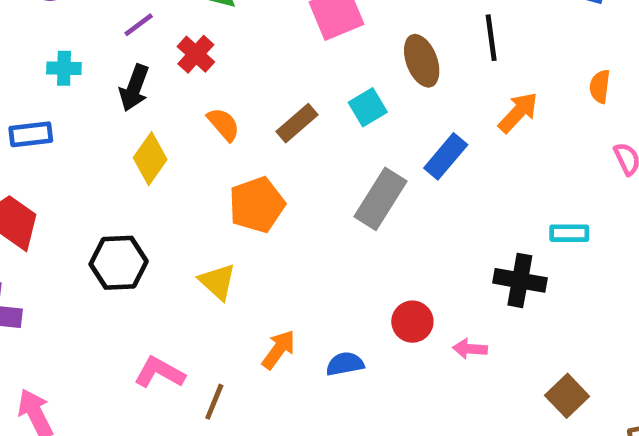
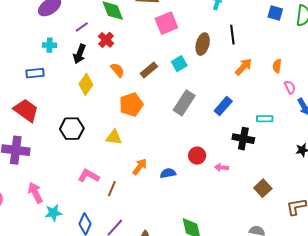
brown ellipse: (422, 61) -> (203, 44), turned 35
orange semicircle: (600, 86) -> (277, 66), moved
blue rectangle: (446, 156) -> (223, 106), moved
yellow triangle: (217, 282) -> (114, 137), turned -36

